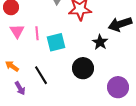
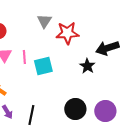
black circle: (83, 68) -> (75, 109), moved
black line: (41, 75) -> (31, 115), moved, turned 42

